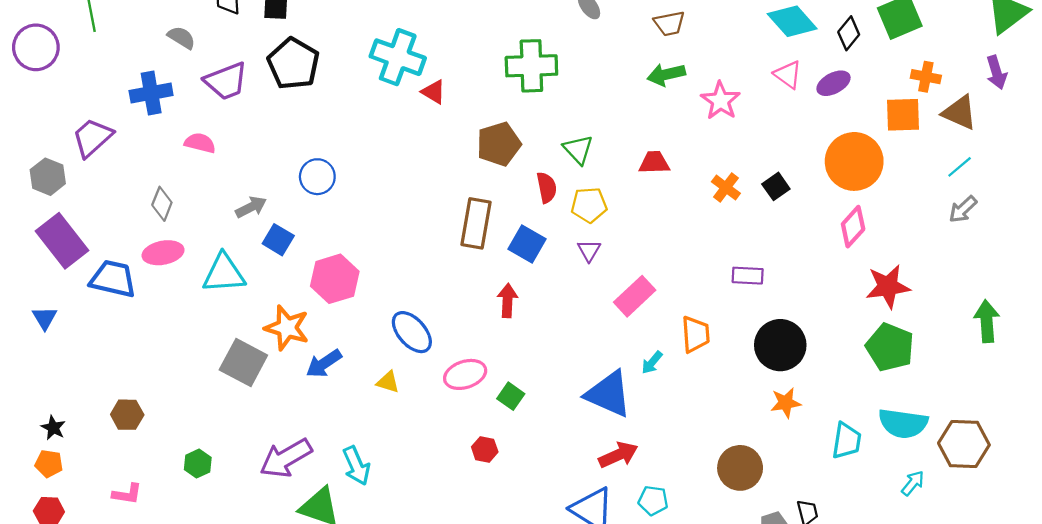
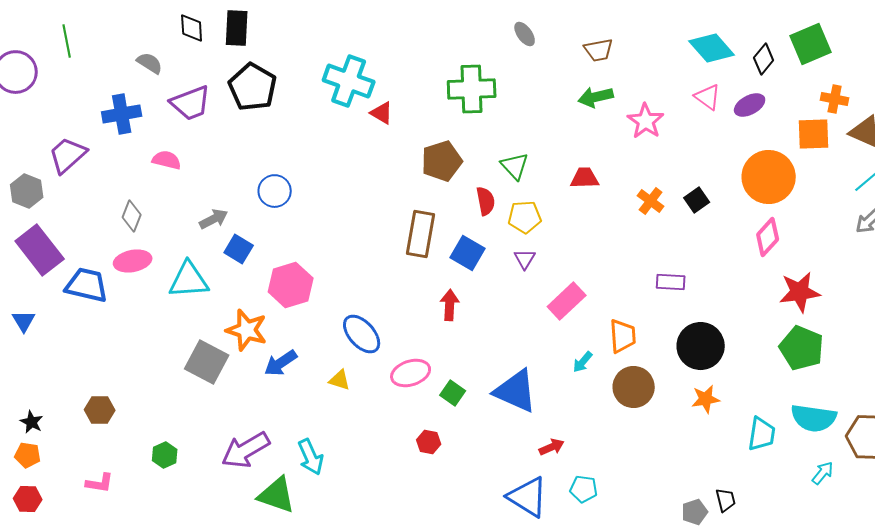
blue triangle: (609, 394) -> (516, 391), moved
red arrow: (618, 455) -> (552, 447), size x0.7
brown circle: (740, 468) -> (634, 387), moved

